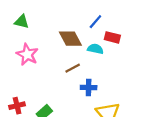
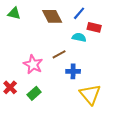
brown diamond: (70, 39) -> (52, 16), moved
pink star: (27, 55) -> (33, 64), moved
red cross: (17, 106) -> (10, 87), turned -32

